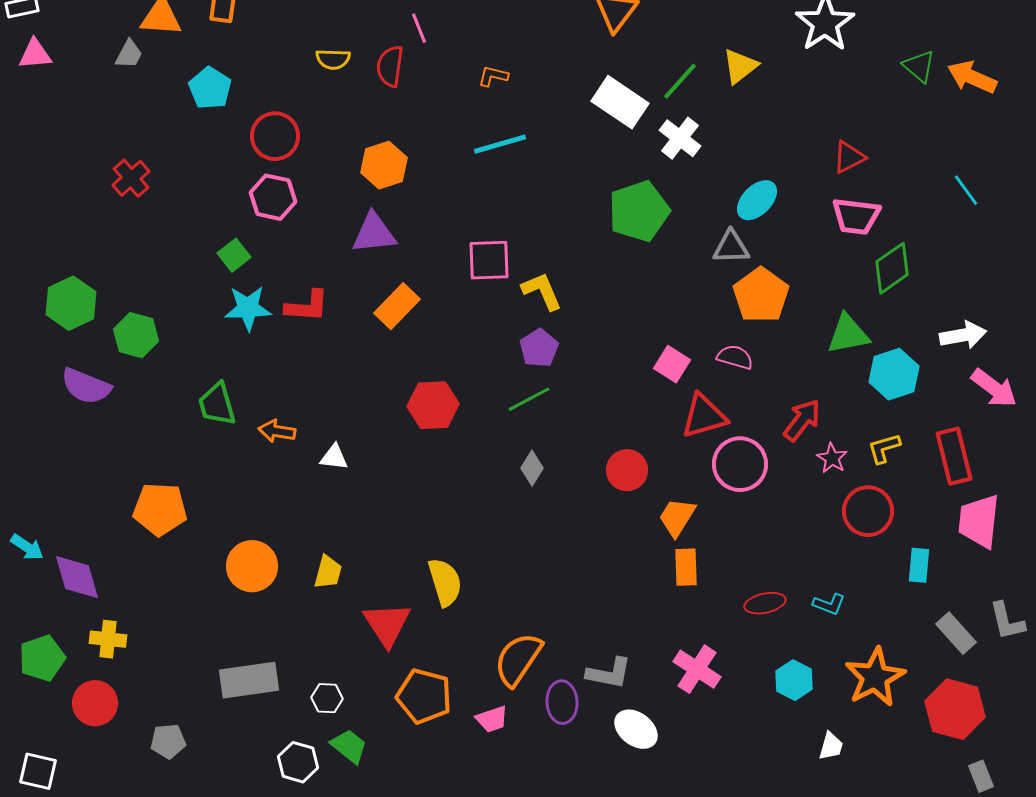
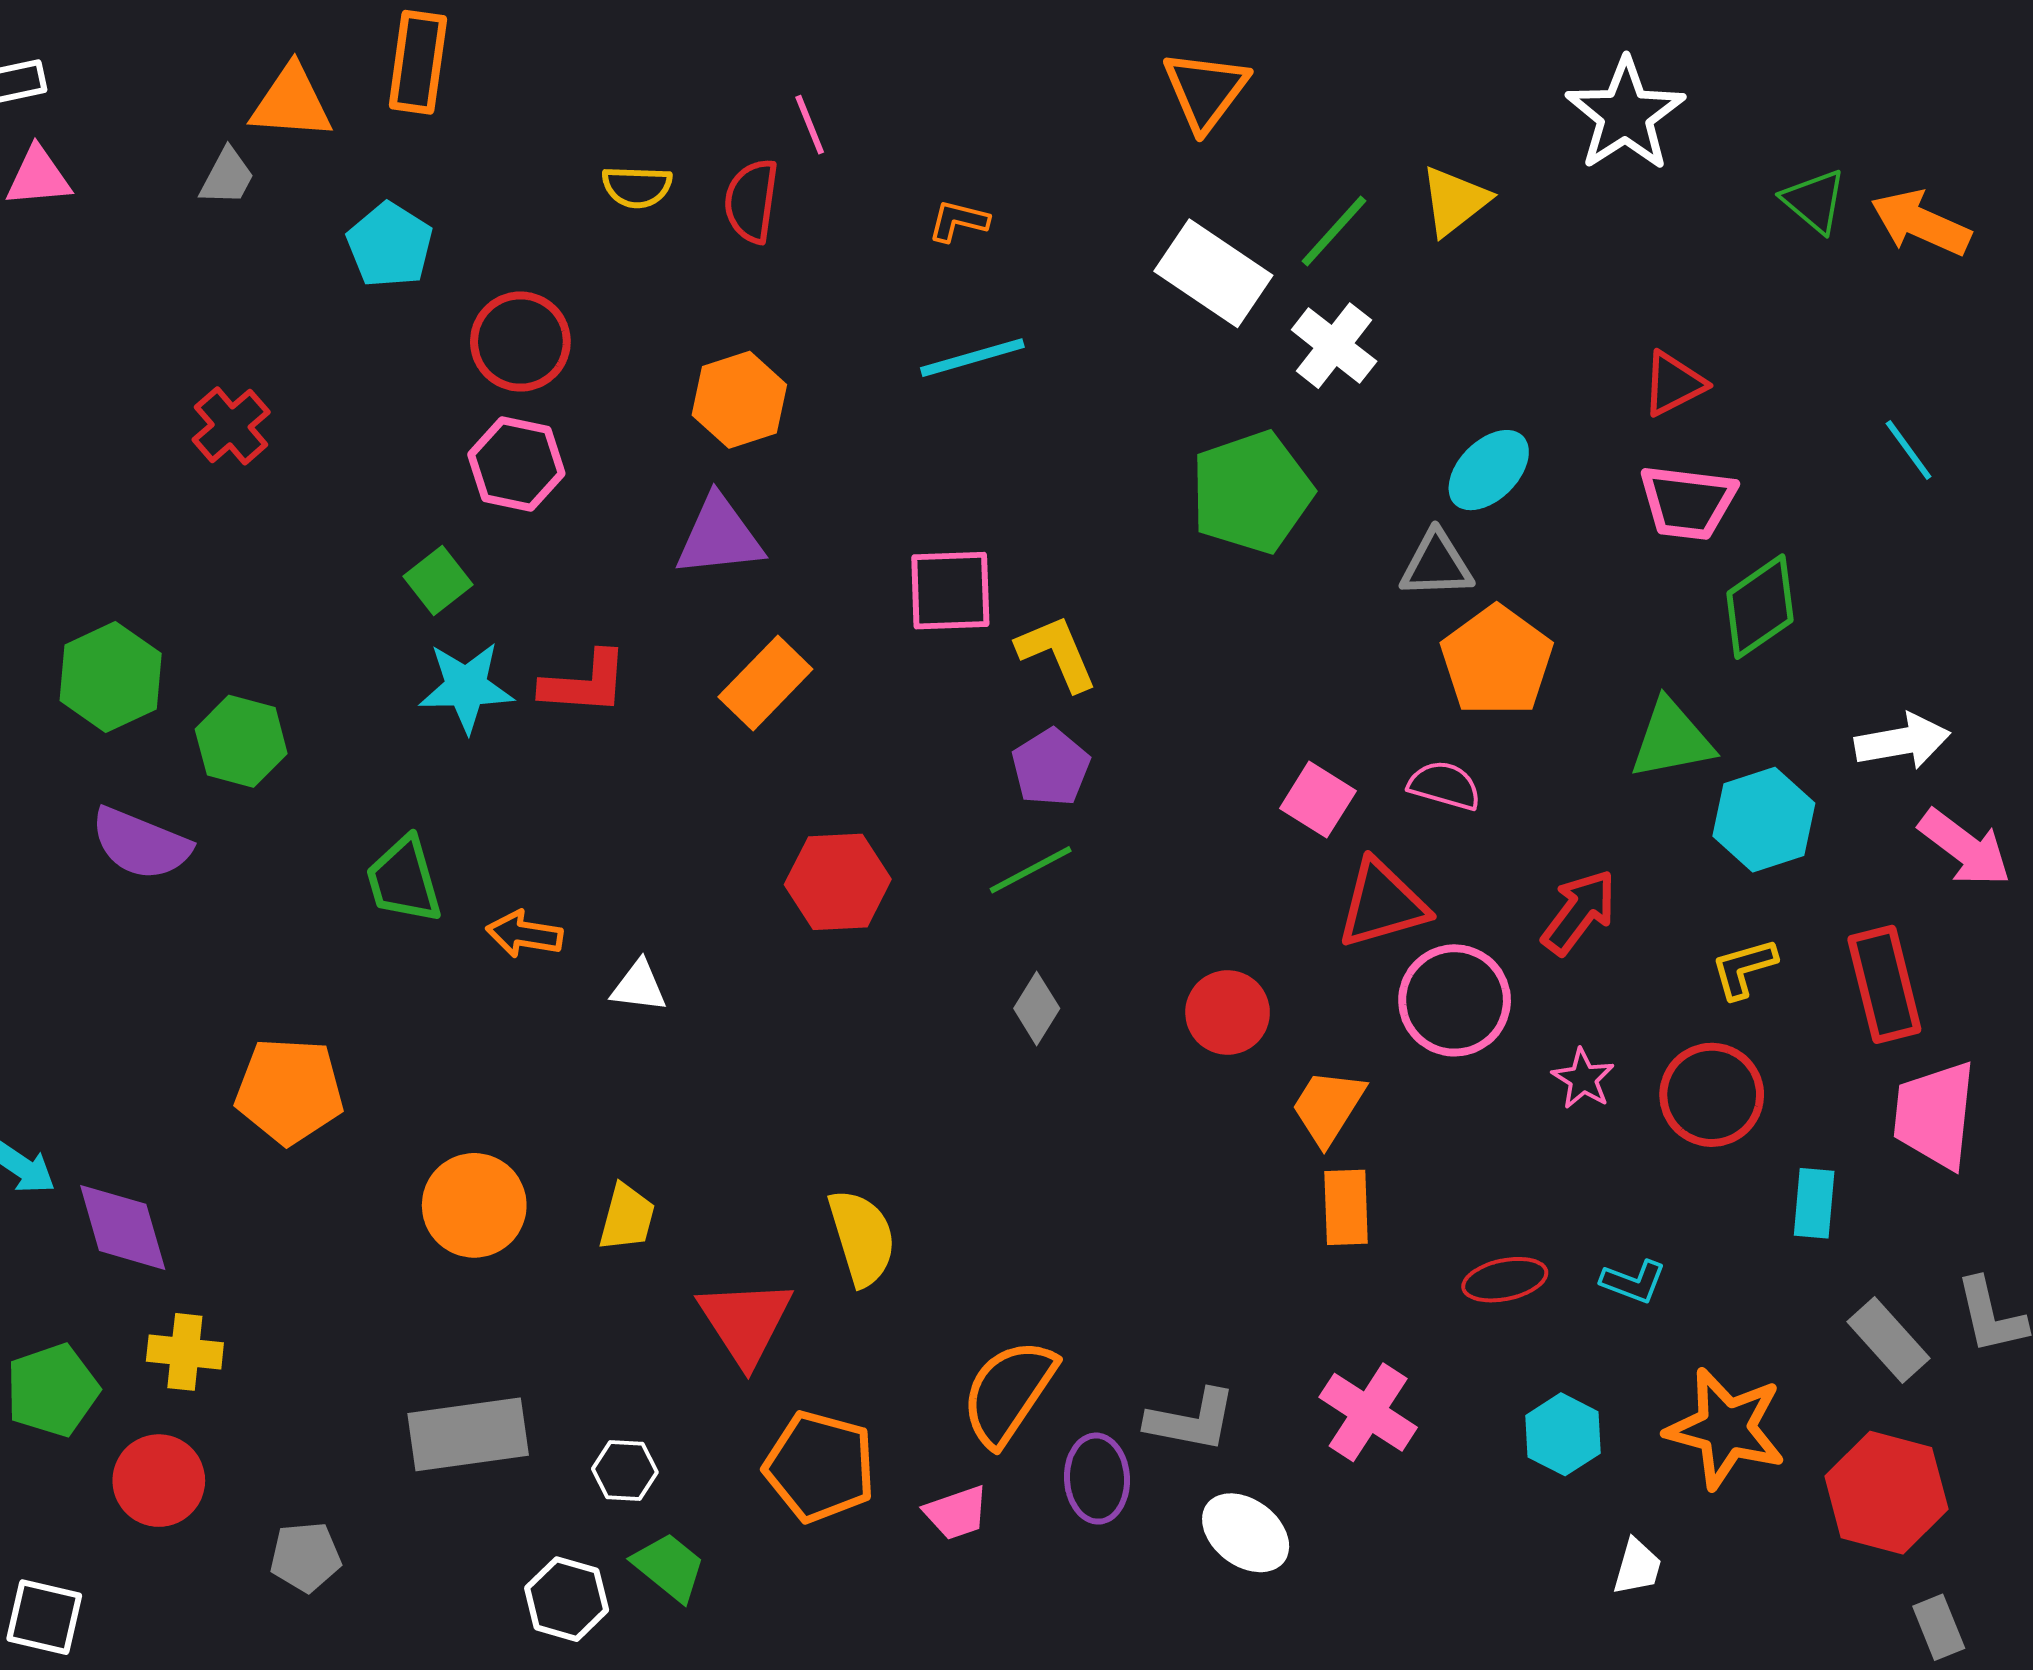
pink star: (832, 458) -> (1583, 1079), moved
orange star: (875, 677) -> (1726, 1428), turned -30

